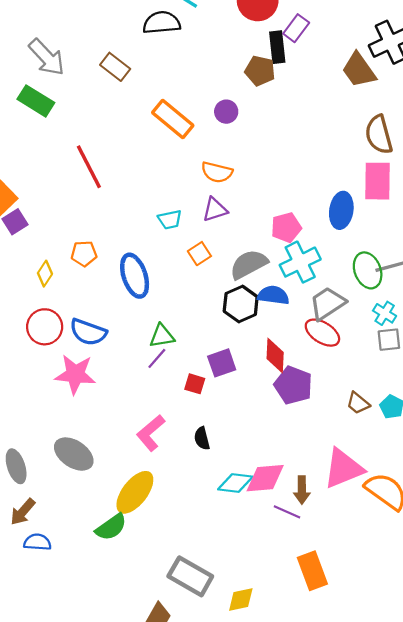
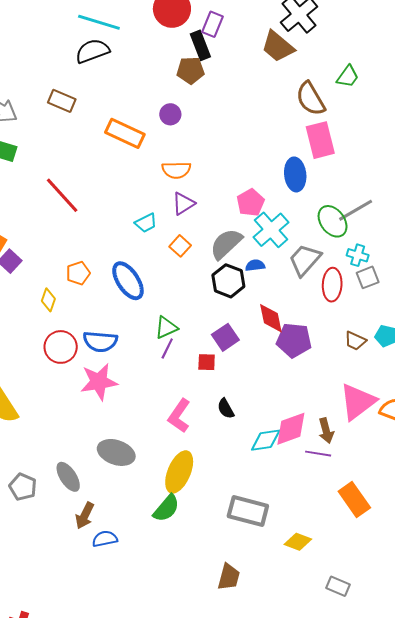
blue semicircle: (273, 295) -> (255, 265), size x0.7
red ellipse: (322, 333) -> (332, 285), moved, turned 76
gray rectangle: (190, 576) -> (248, 511), moved
yellow diamond: (241, 599) -> (298, 542), turned 48

